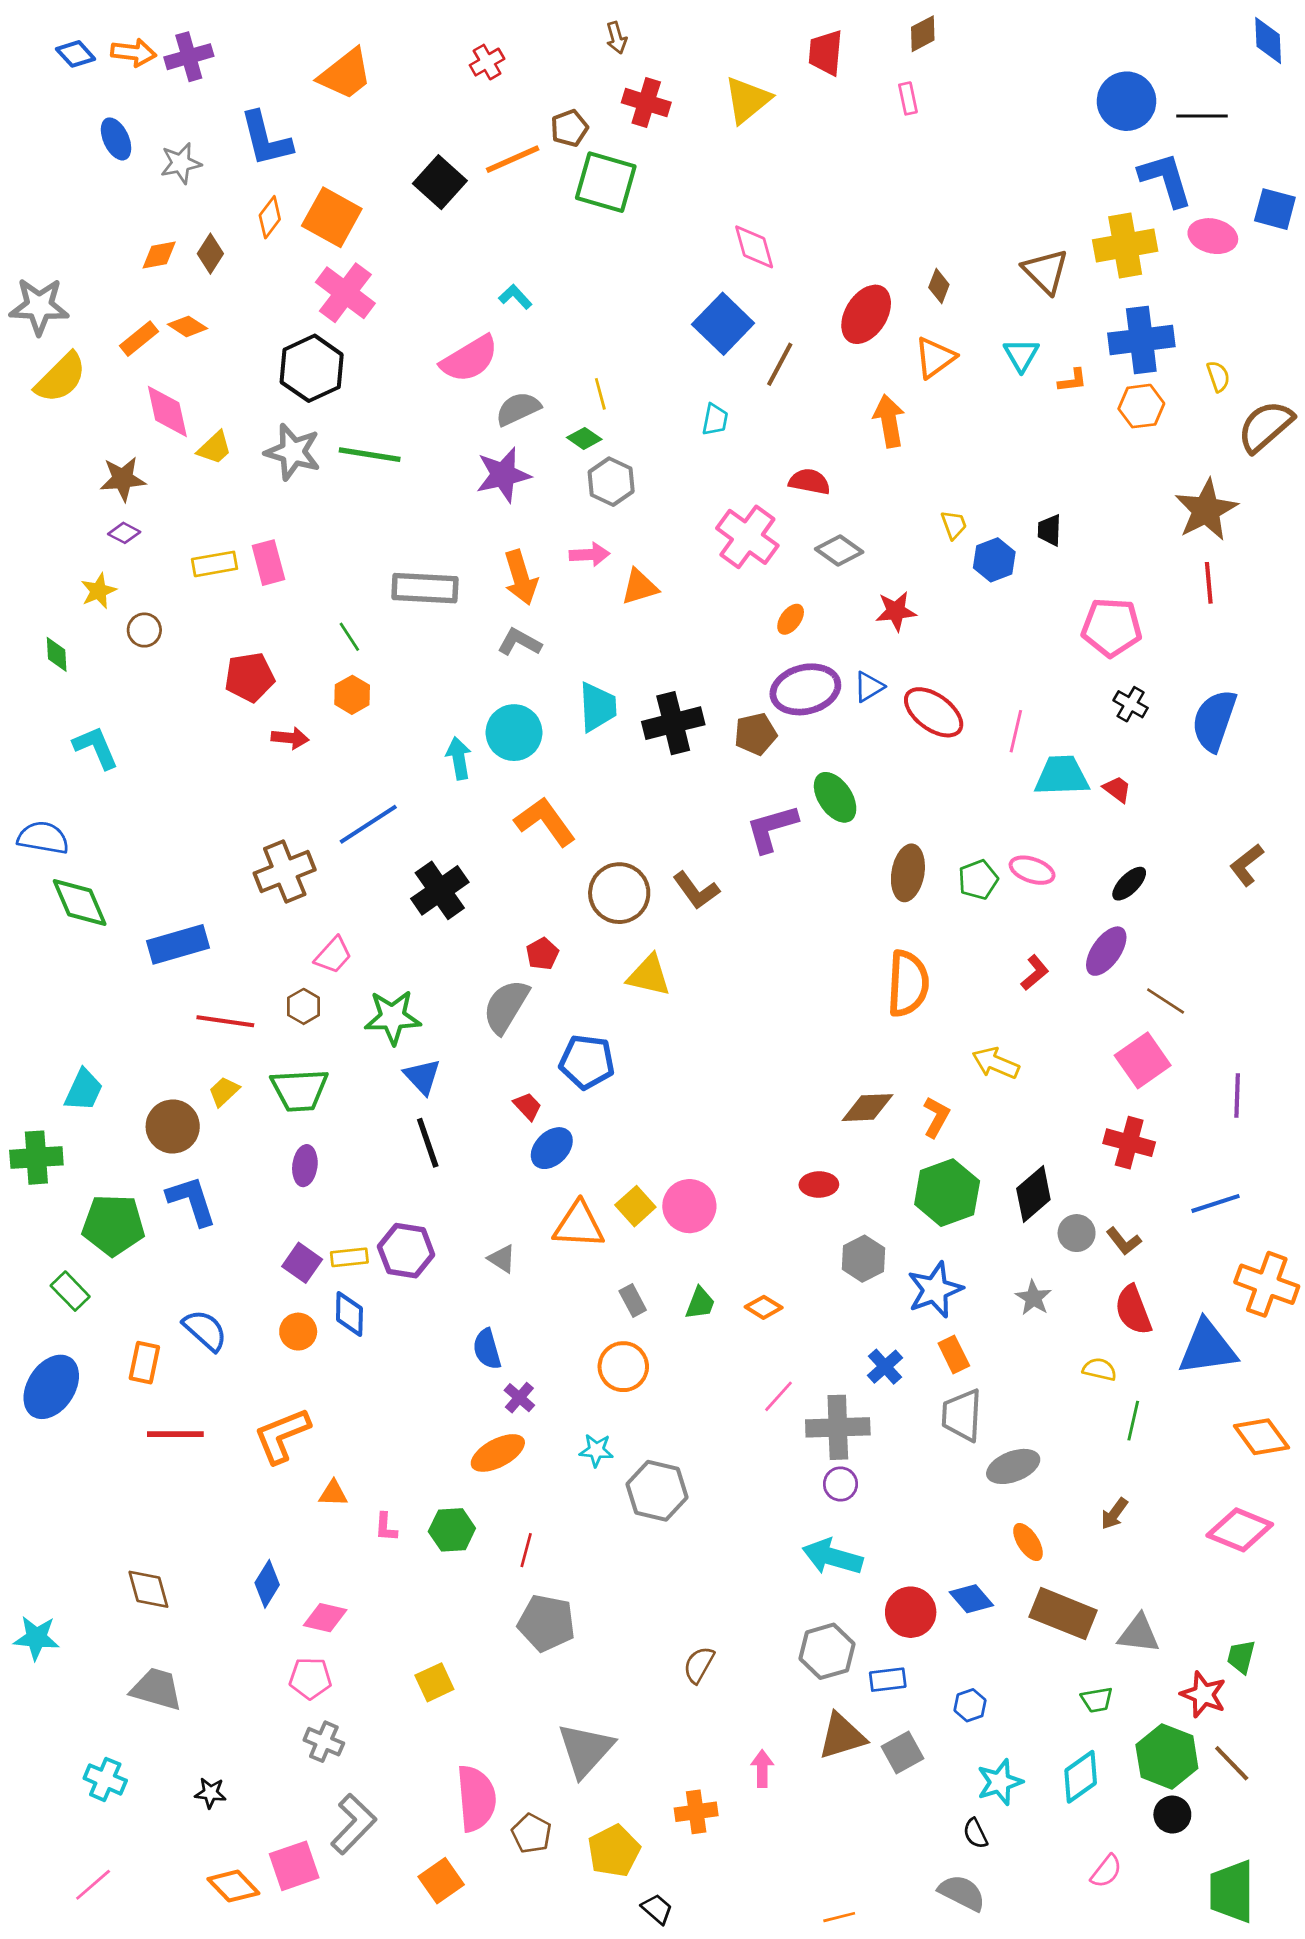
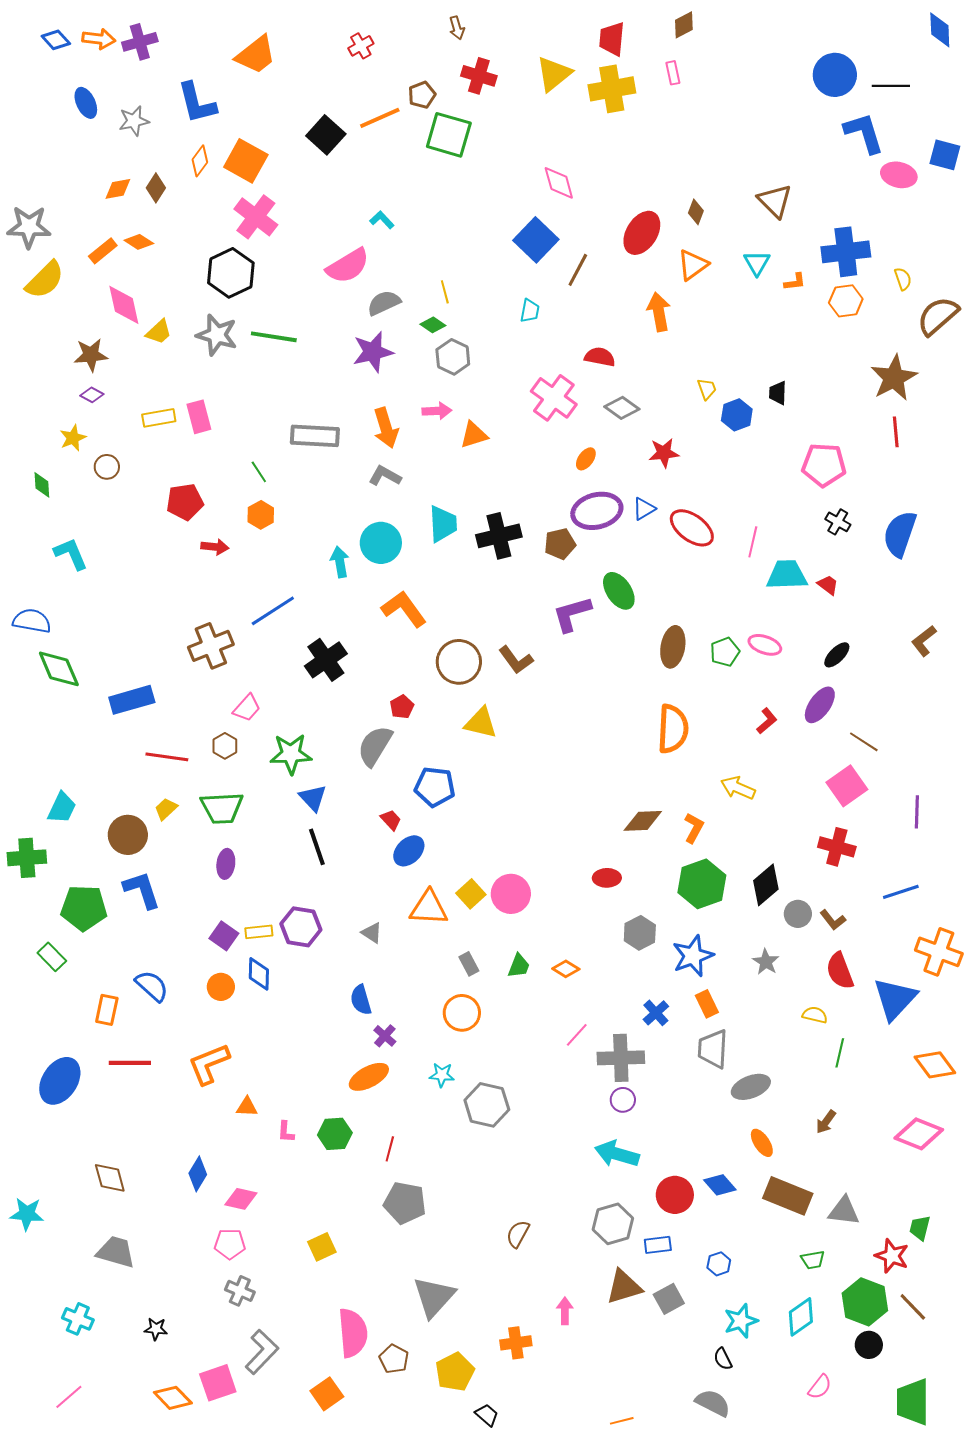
yellow cross: (1125, 246) -> (612, 89), moved
blue triangle: (1207, 1348) -> (895, 999), turned -39
blue ellipse: (51, 1387) -> (60, 1081), moved

